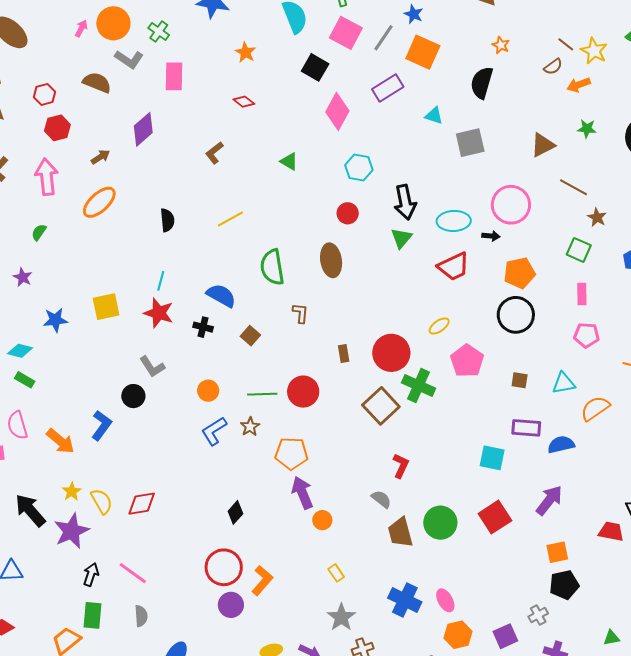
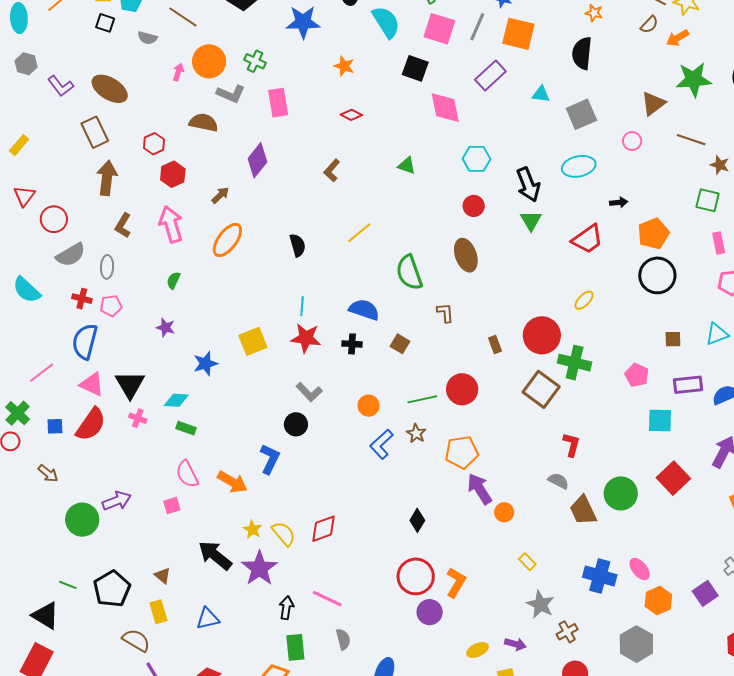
pink diamond: (337, 111) -> (445, 108), turned -30
green star: (587, 129) -> (694, 80), size x1.8
pink circle: (511, 205) -> (632, 141), moved, size x0.5
cyan ellipse: (454, 221) -> (579, 166), moved
pink pentagon: (467, 361) -> (637, 375), moved, size x0.7

